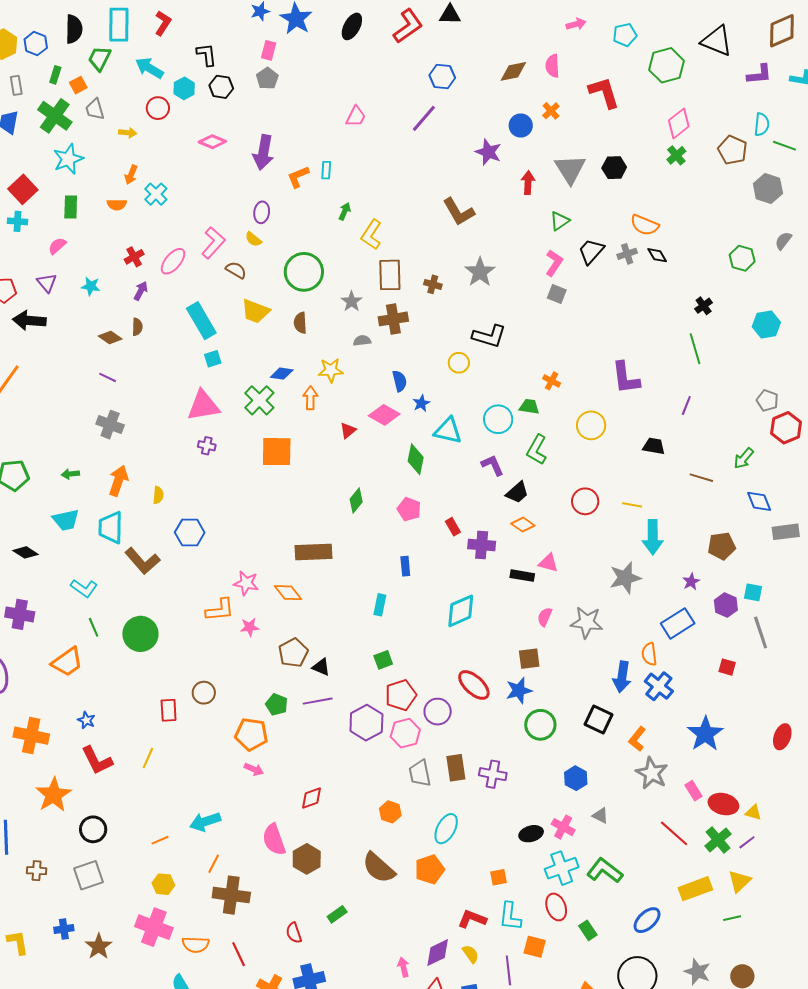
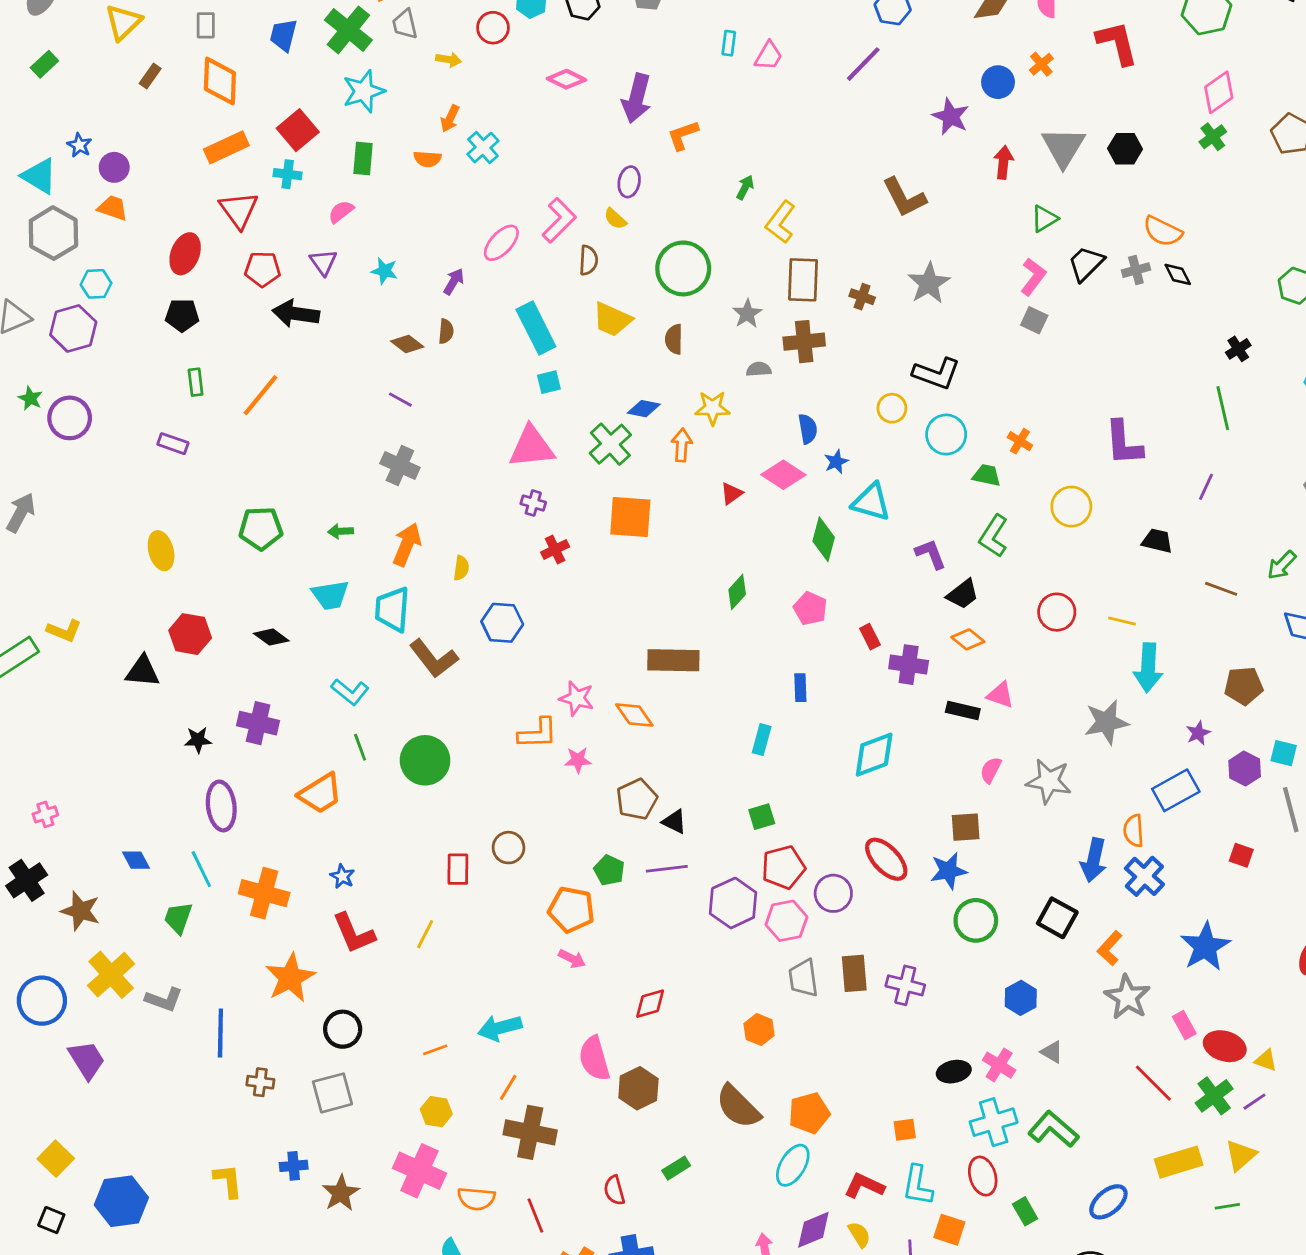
cyan rectangle: (326, 170) -> (729, 43), moved
red cross: (134, 257) -> (555, 549), moved
brown semicircle: (236, 270) -> (588, 260), turned 60
cyan circle: (498, 419) -> (946, 435), moved
cyan ellipse: (446, 829) -> (793, 1165), moved

